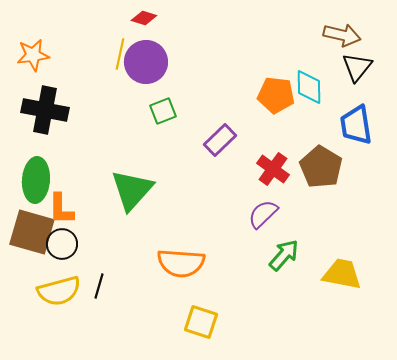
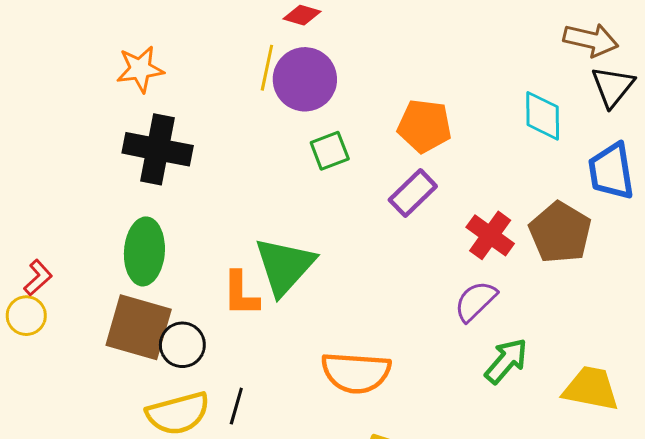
orange pentagon: (276, 95) -> (425, 126), moved
orange L-shape: (61, 209) -> (241, 294), moved

